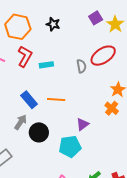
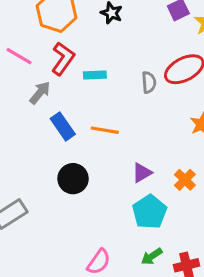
orange cross: (112, 108) -> (185, 180), moved
gray arrow: (21, 122) -> (40, 93), moved
cyan pentagon: (70, 147) -> (150, 212), moved, turned -30

